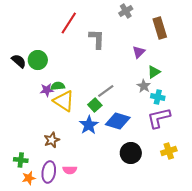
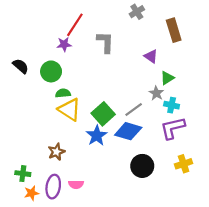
purple triangle: (139, 52) -> (151, 56), turned -40
green circle: (38, 60) -> (51, 71), moved
purple star: (47, 90) -> (64, 44), moved
gray line: (106, 91) -> (134, 109), moved
green square: (95, 105) -> (103, 114), size x1.5

